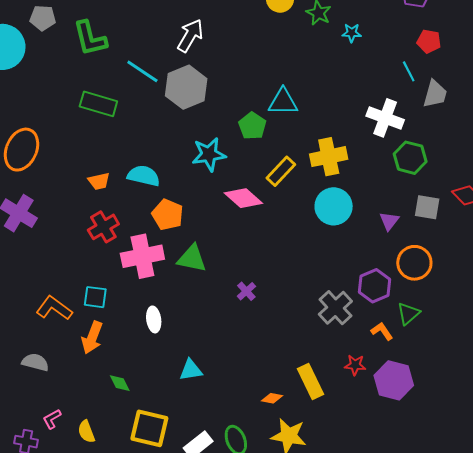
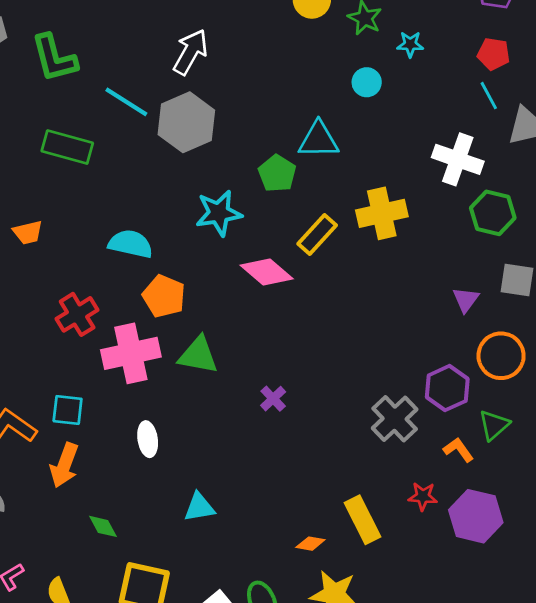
red pentagon: (429, 41) -> (494, 54), moved
orange trapezoid: (99, 181) -> (28, 232), moved
cyan circle: (334, 206) -> (367, 82), moved, size x0.6

